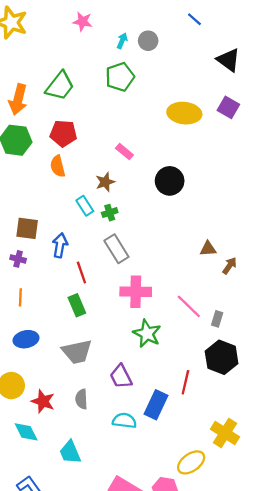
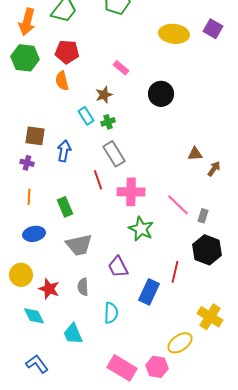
red line: (81, 272) -> (98, 180), moved
green rectangle: (77, 305) -> (65, 207), moved
cyan semicircle: (124, 421) -> (111, 313), moved, turned 85

